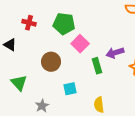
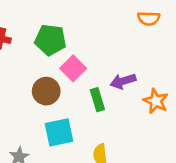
brown circle: (51, 62) -> (46, 91), moved
cyan square: (70, 89) -> (59, 132), size x1.5

